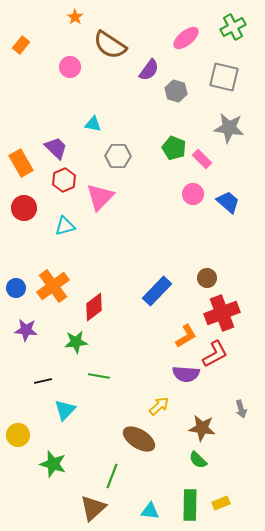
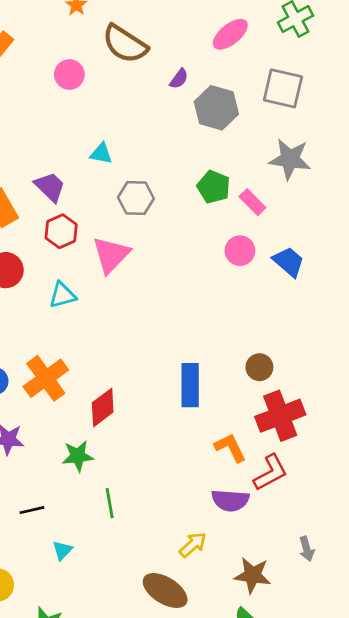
purple semicircle: (149, 70) -> (179, 79), size x0.7
gray hexagon: (176, 91) -> (216, 108), size x1.4
blue rectangle: (157, 291) -> (190, 385), turned -44
orange L-shape: (186, 336) -> (230, 448), turned -85
green line: (99, 376) -> (110, 503), turned 70
cyan triangle: (65, 410) -> (62, 550), size x0.7

